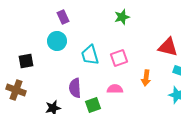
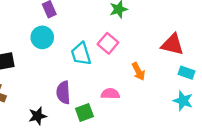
pink square: (119, 58) -> (108, 43), moved, turned -30
orange arrow: (146, 78) -> (138, 71), moved, turned -35

